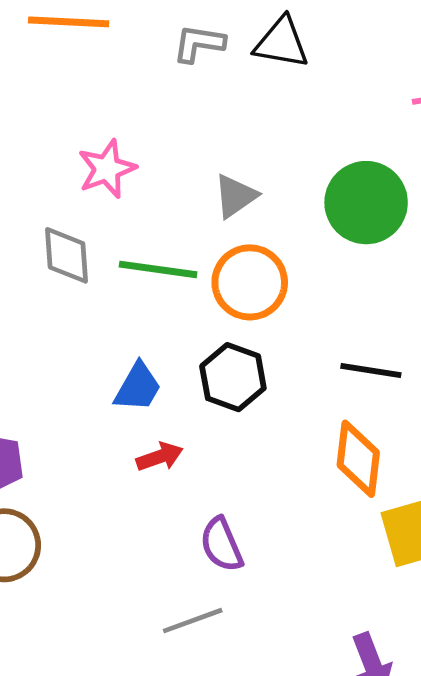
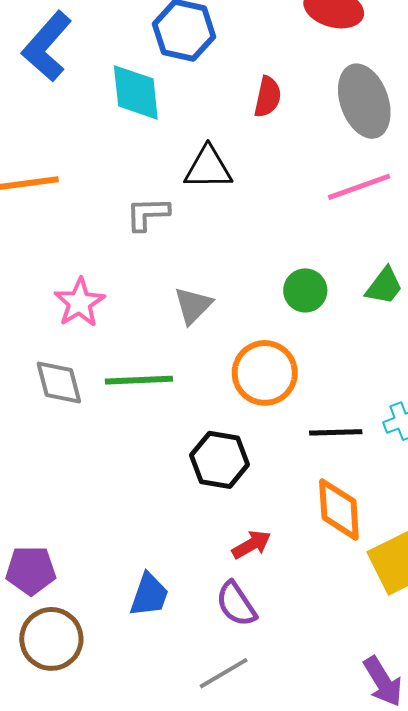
gray L-shape: (199, 43) -> (148, 214), moved
green circle: (366, 203) -> (305, 290), size x0.6
orange circle: (250, 282) -> (265, 373), moved
blue trapezoid: (138, 387) -> (149, 595), moved
red arrow: (160, 457) -> (251, 545), moved

